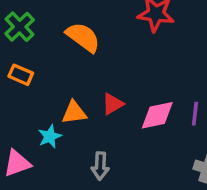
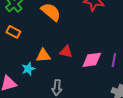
red triangle: (113, 104) -> (66, 52), turned 40

